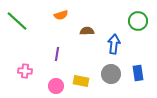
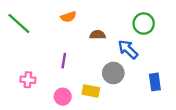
green circle: (138, 21) -> (144, 24), moved
blue arrow: (114, 44) -> (128, 49), turned -54
gray circle: (111, 74) -> (113, 73), moved

